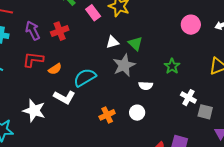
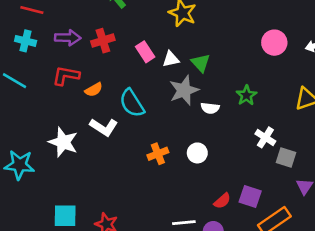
pink rectangle: (93, 13) -> (145, 52), moved
purple arrow: (33, 31) -> (68, 38), turned 114
cyan semicircle: (85, 78) -> (132, 103), turned -95
white semicircle: (146, 86) -> (210, 108), moved

